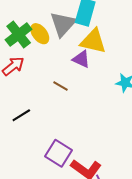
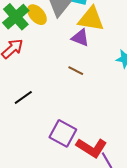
brown line: (60, 86) -> (76, 71), moved

